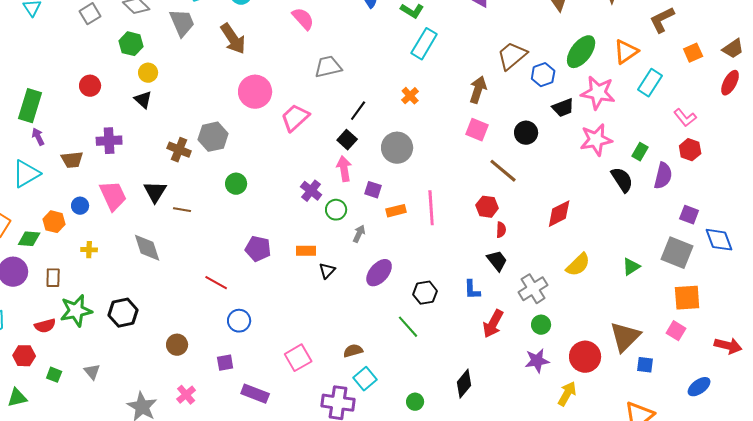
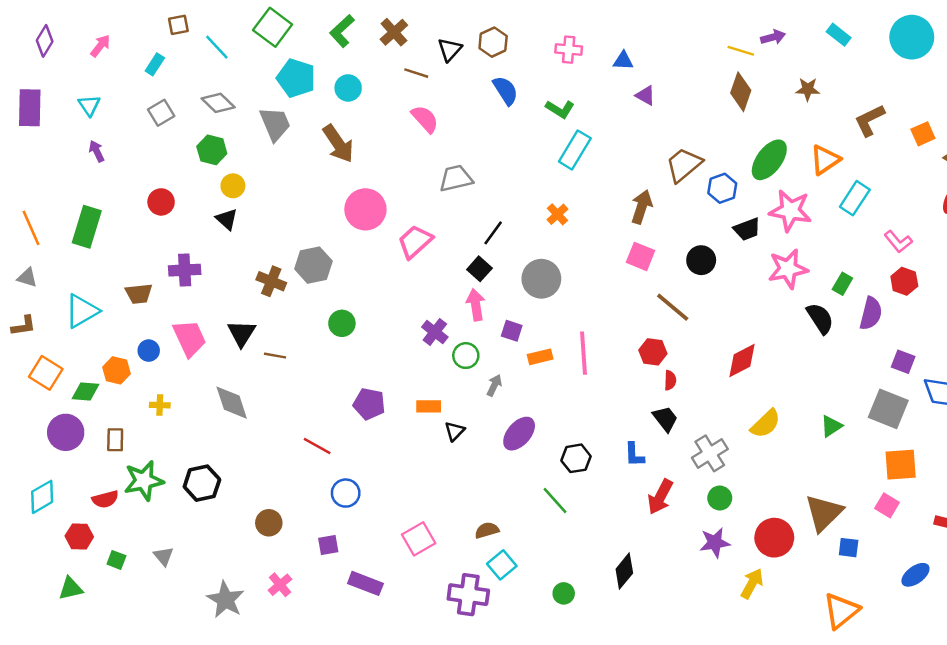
orange square: (693, 53) -> (923, 134), moved
purple arrow: (38, 137) -> (97, 151), moved

